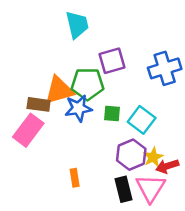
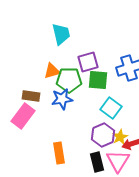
orange triangle: (59, 90) -> (52, 71), moved, size x0.7
green square: (112, 113) -> (98, 80), moved, size x1.5
orange rectangle: (75, 178) -> (59, 153), size x1.5

